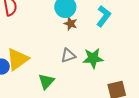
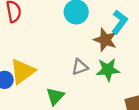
brown star: (71, 24) -> (105, 40), moved, size x1.5

